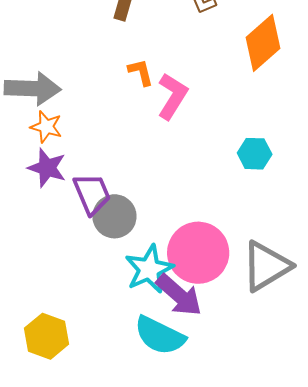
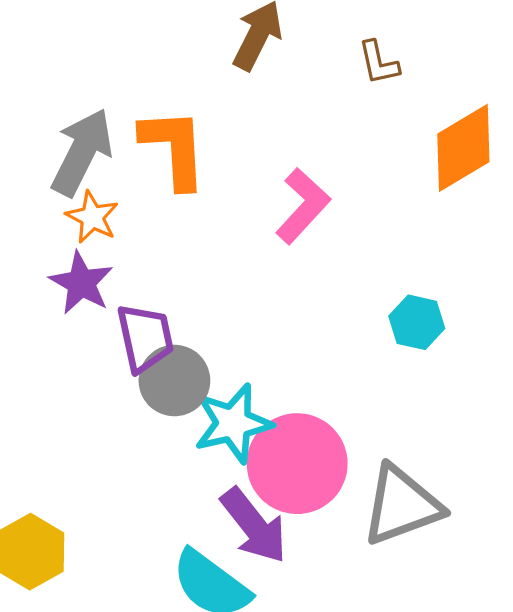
orange L-shape: (141, 72) -> (174, 148), moved, size x1.8
gray arrow: (33, 89) -> (82, 152), turned -76
cyan star: (149, 269) -> (233, 423), moved

